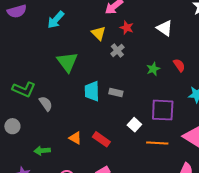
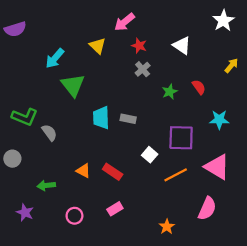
cyan arrow: (56, 20) -> (55, 58), moved
yellow triangle: (99, 33) -> (98, 46), moved
gray cross: (117, 51) -> (143, 69), moved
orange line: (157, 143) -> (176, 175), turned -30

